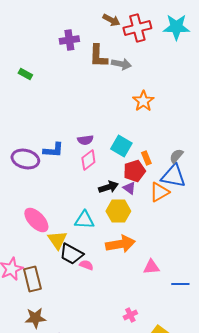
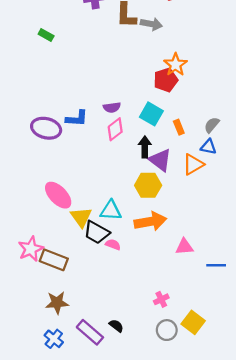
red pentagon: (134, 171) -> (166, 80), moved
blue triangle: (173, 176) -> (208, 147), size x0.6
black arrow: (108, 187) -> (145, 147), moved, turned -72
purple triangle: (129, 188) -> (160, 160), size x1.6
cyan triangle: (84, 220) -> (111, 210), moved
brown rectangle: (32, 279) -> (54, 260), turned -55

